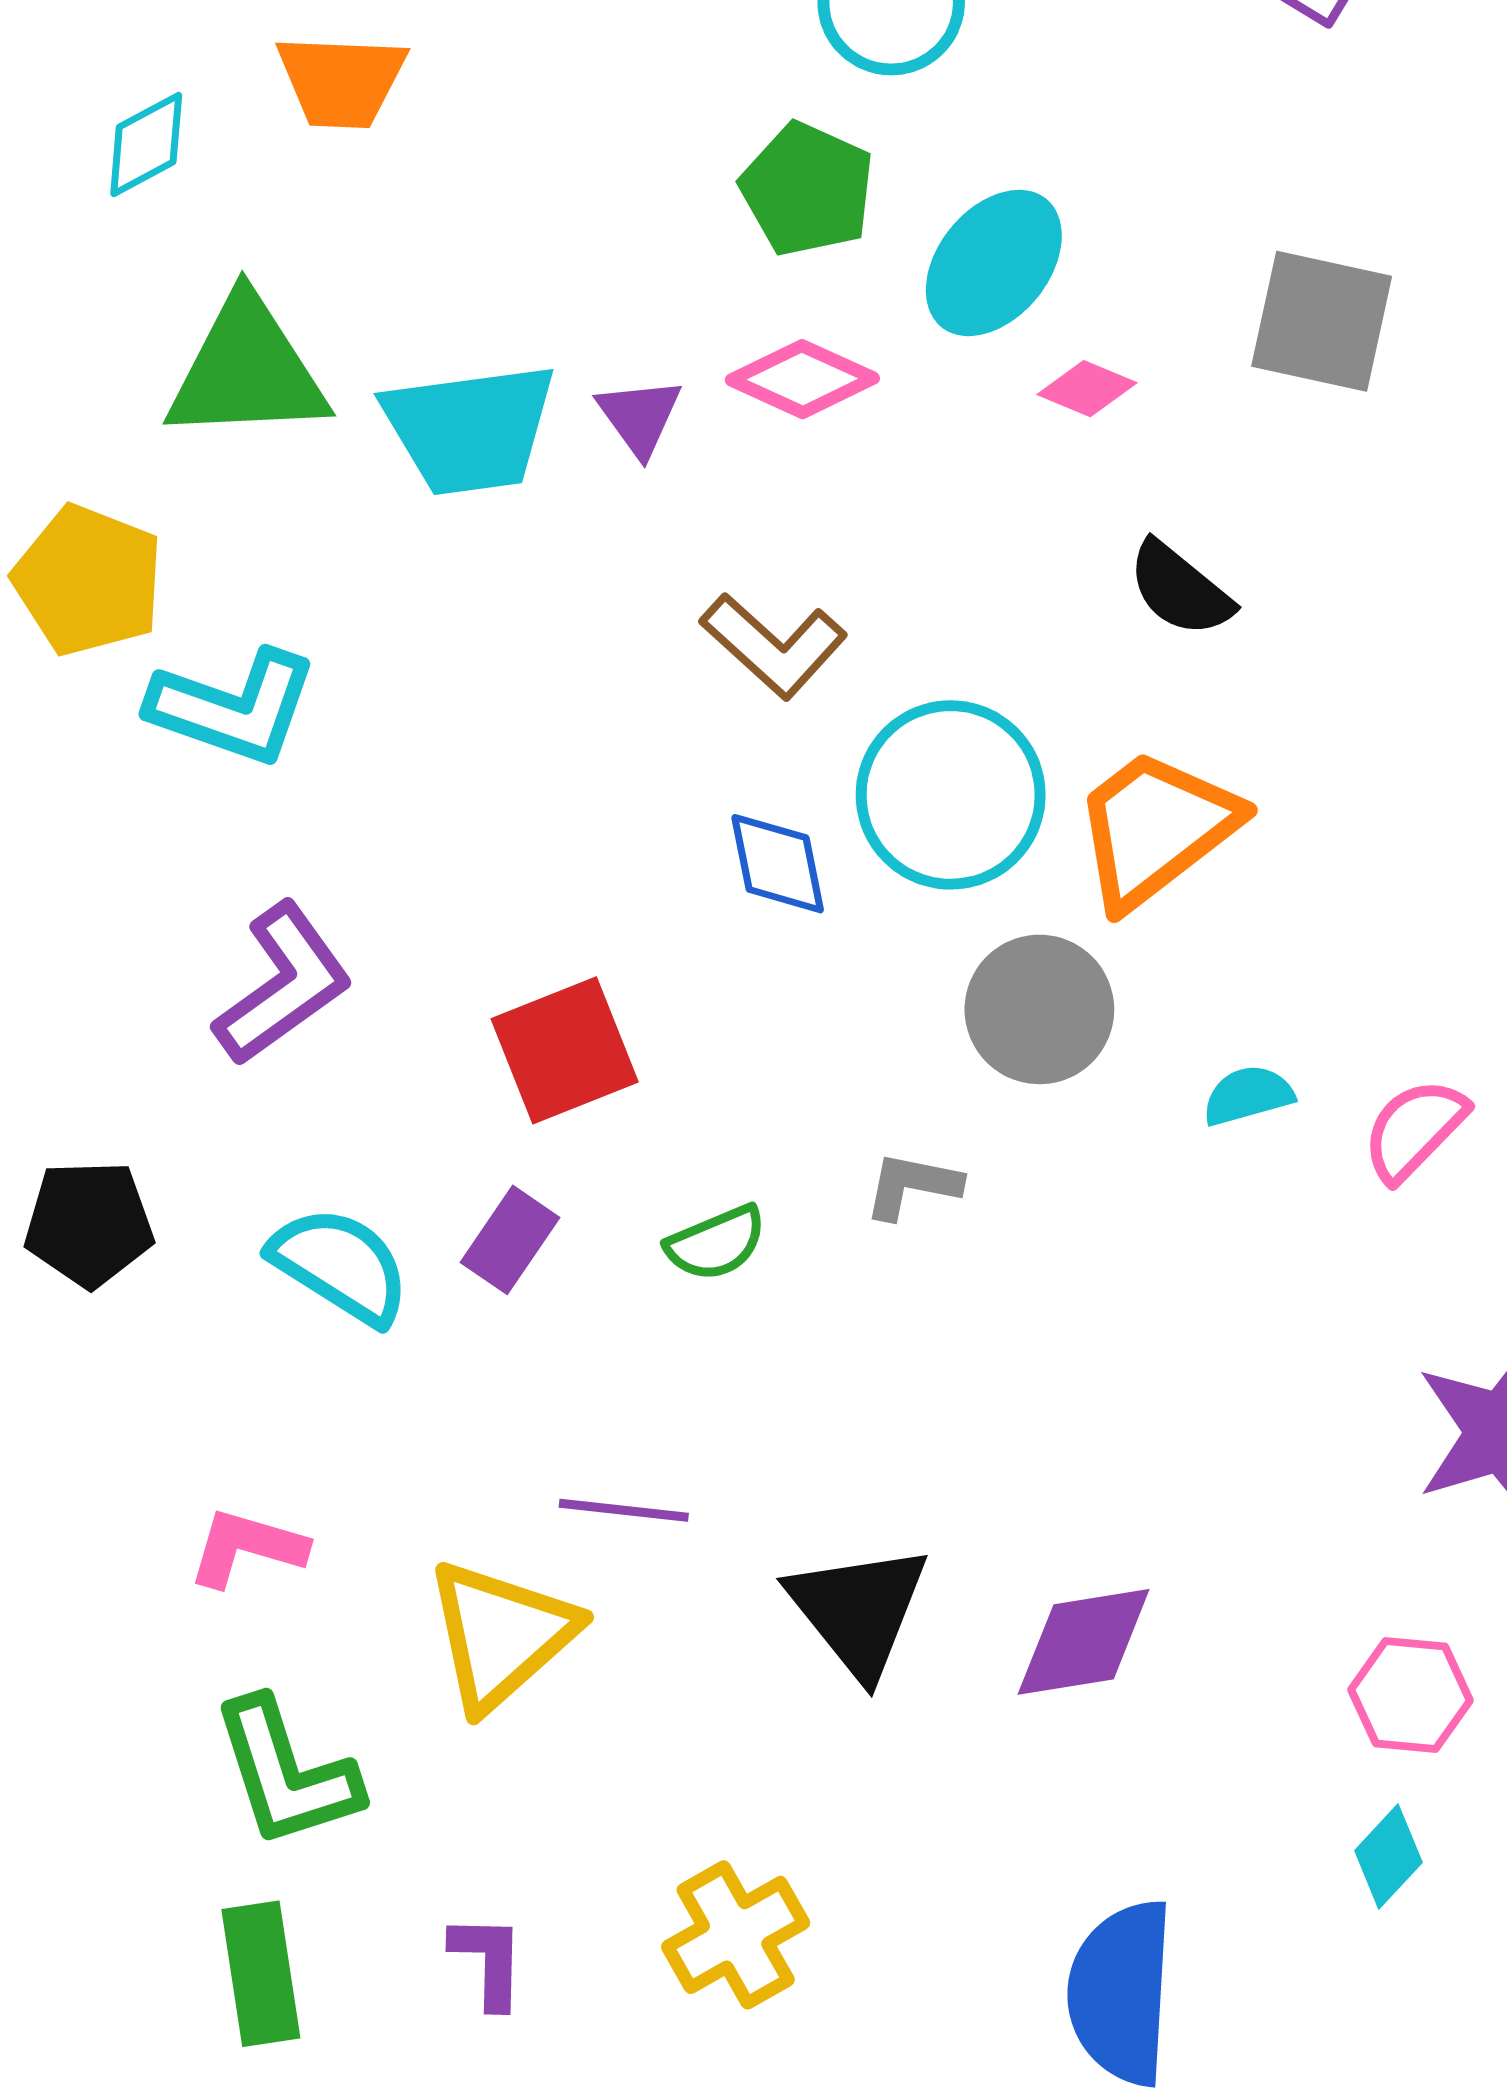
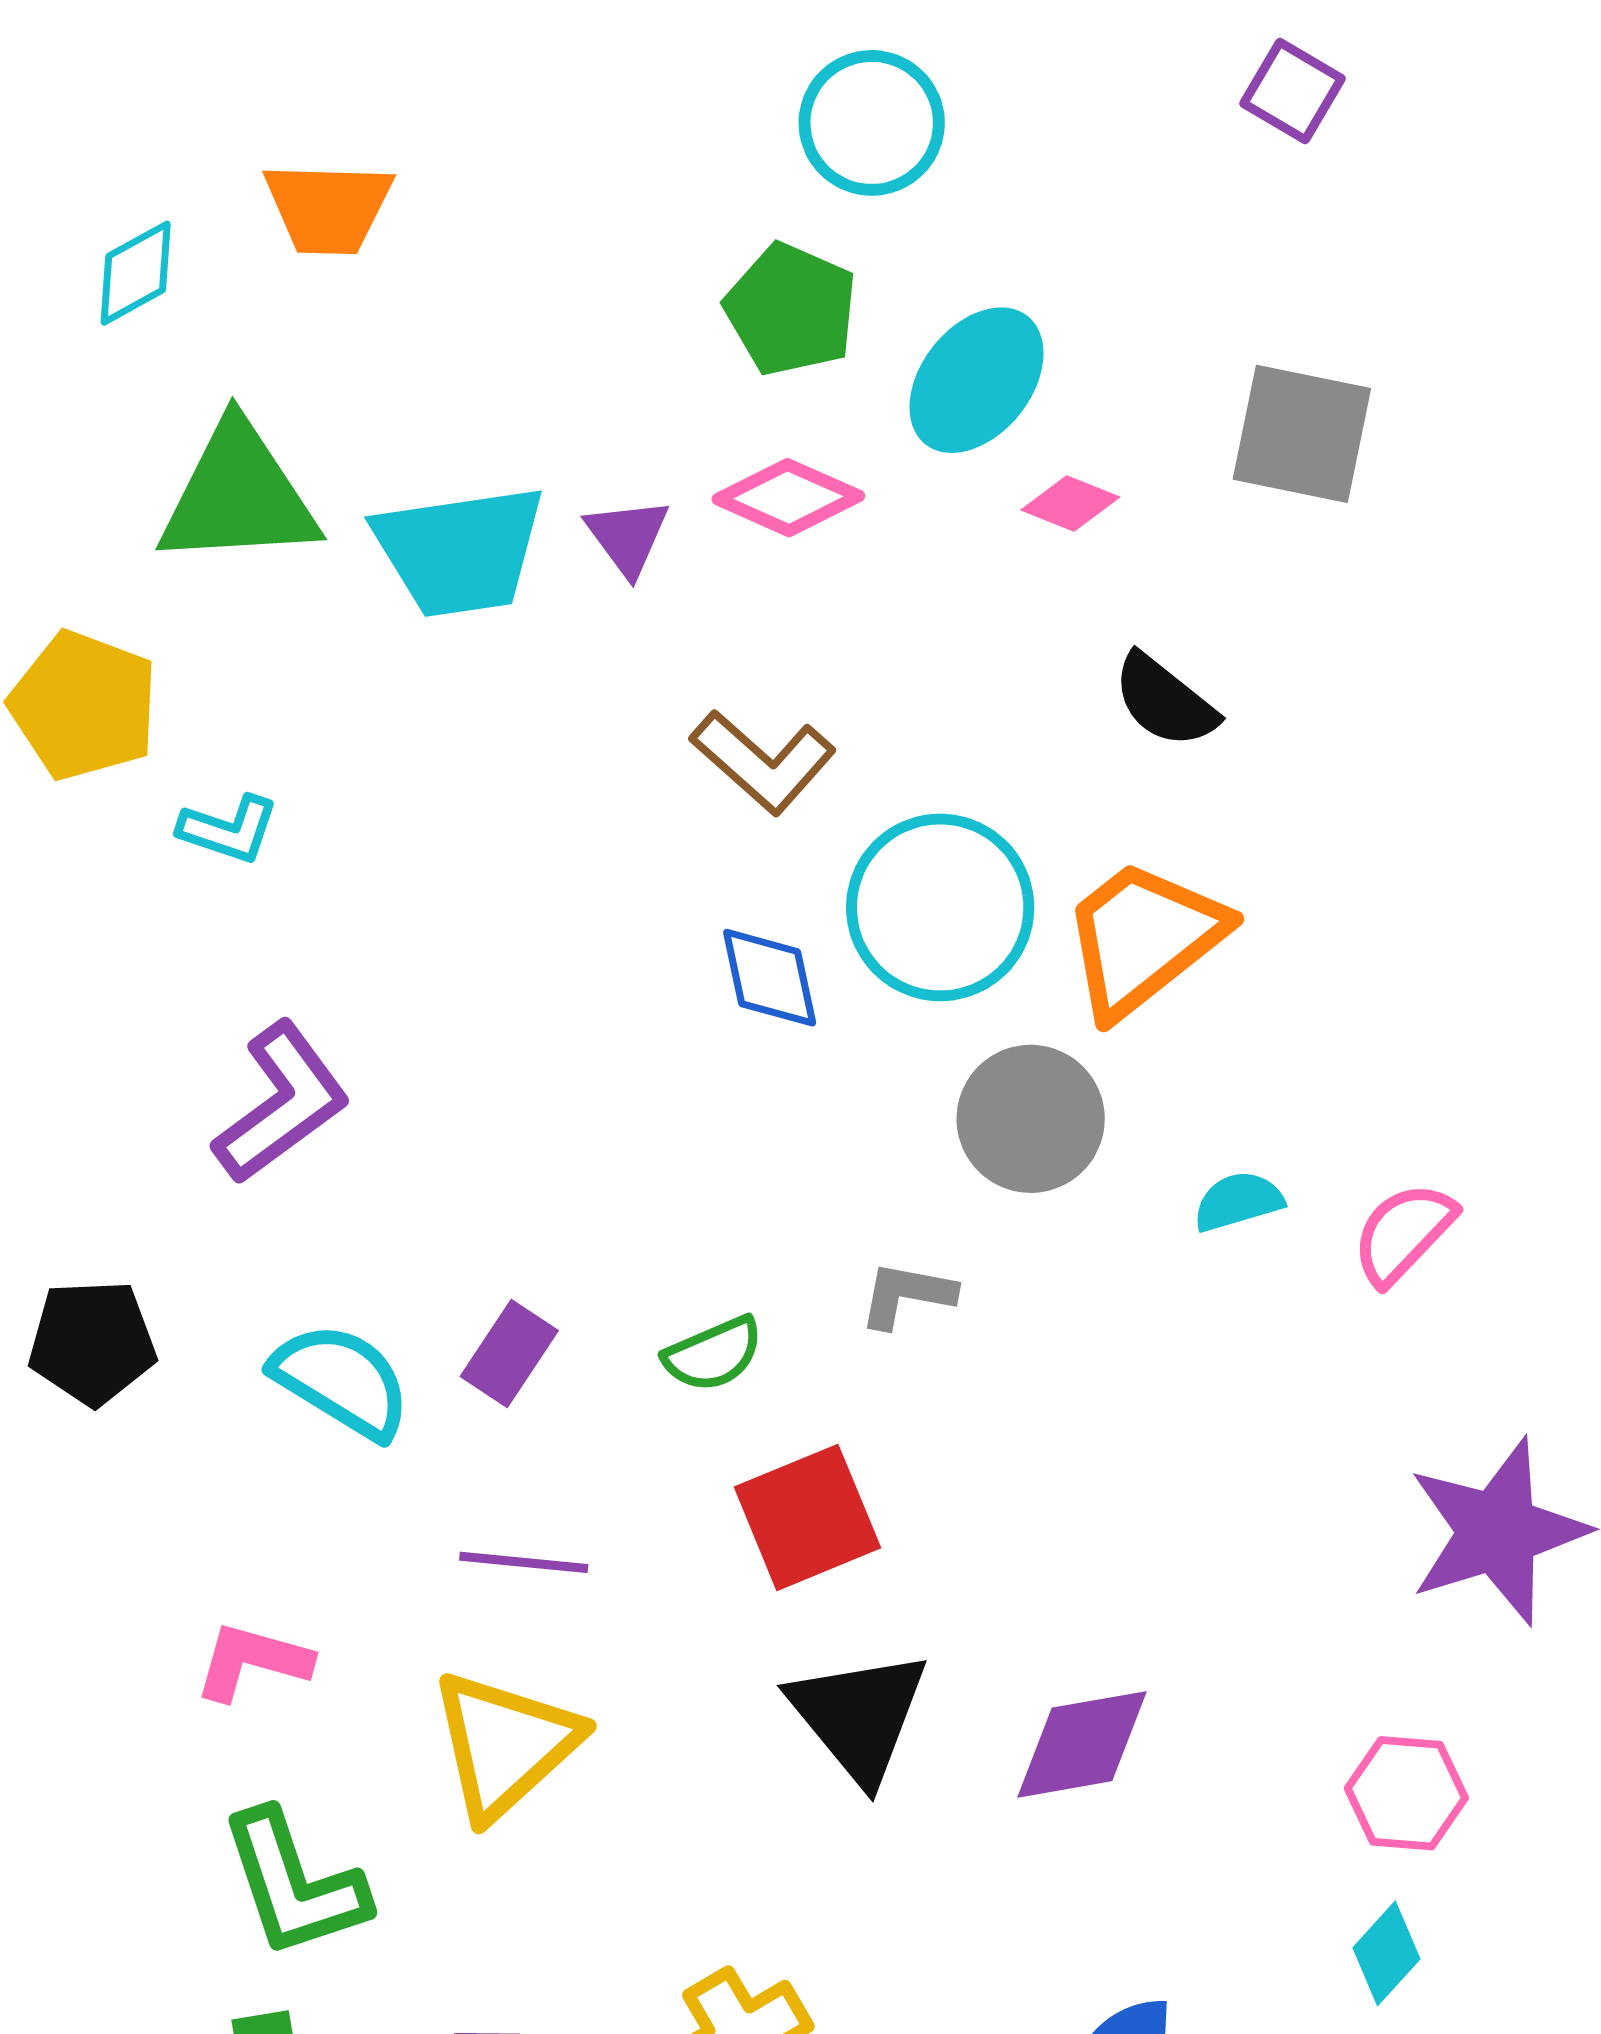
cyan L-shape: (233, 707) -> (229, 829), size x0.6
red square: (565, 1050) -> (807, 1517), moved
purple line: (624, 1510) -> (524, 1562), moved

